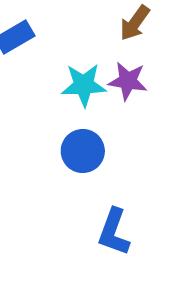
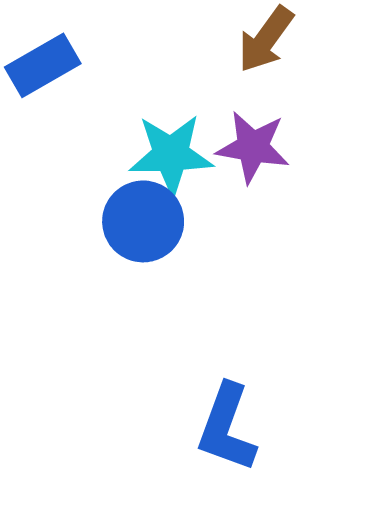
blue circle: (83, 151) -> (143, 221), moved

